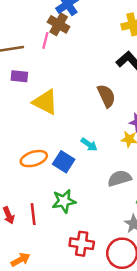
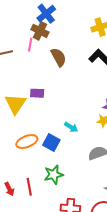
purple rectangle: (19, 76) -> (37, 93), moved
brown semicircle: (106, 96) -> (59, 57), moved
yellow triangle: (45, 102) -> (16, 104), moved, turned 40

